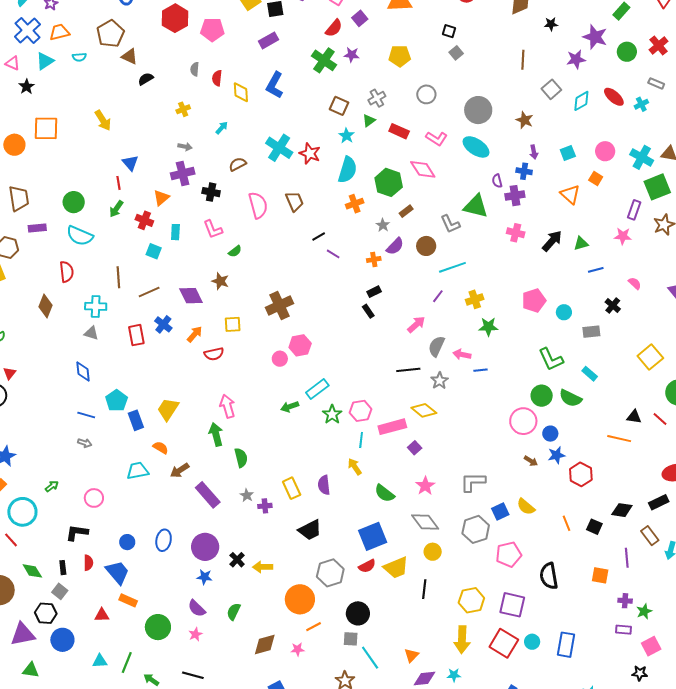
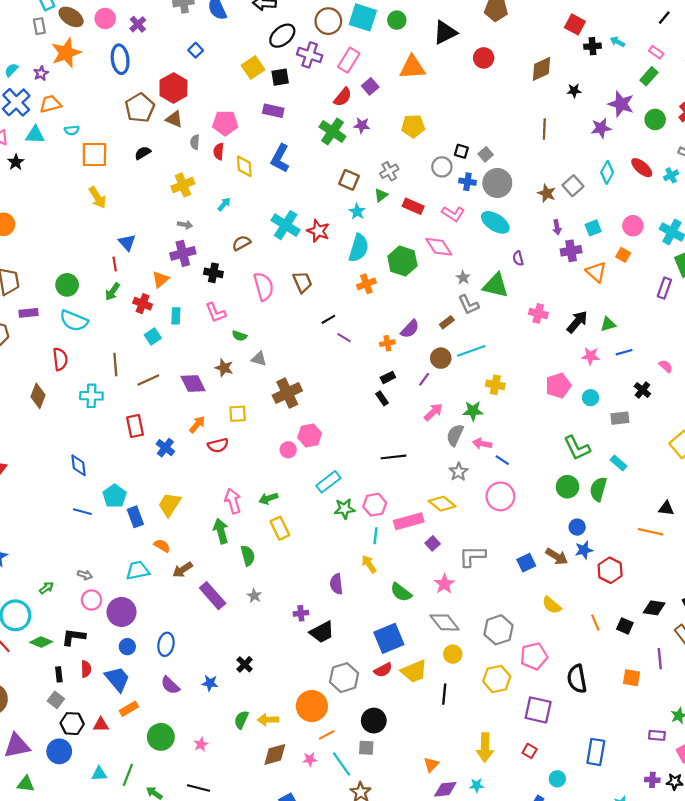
pink pentagon: (212, 30) -> (225, 123), moved
black square: (449, 31) -> (461, 151), moved
brown pentagon: (110, 34) -> (140, 108), moved
purple rectangle: (268, 40) -> (273, 111), turned 42
gray square: (456, 53) -> (486, 154), moved
brown triangle: (130, 56) -> (174, 119), moved
cyan triangle: (45, 61) -> (35, 135), turned 36
gray square: (551, 89) -> (573, 186), moved
cyan diamond: (581, 101) -> (607, 172), turned -30
yellow cross: (183, 109) -> (183, 185), size x1.5
orange square: (46, 128) -> (94, 154), moved
blue cross: (524, 171) -> (467, 182), moved
purple cross: (515, 196) -> (571, 251), moved
brown rectangle: (406, 211) -> (447, 322), moved
gray star: (383, 225) -> (463, 278), moved
pink star: (623, 236) -> (591, 356), moved
brown circle: (426, 246) -> (441, 358), moved
cyan square: (154, 251) -> (153, 337), turned 35
green semicircle: (235, 251) -> (239, 336), turned 56
purple line: (438, 296) -> (424, 379), moved
yellow cross: (475, 299) -> (495, 385), turned 30
blue cross: (163, 324) -> (165, 448), moved
green star: (488, 327) -> (473, 411), moved
gray triangle: (91, 333) -> (259, 359), moved
black line: (408, 370) -> (393, 457), moved
blue line: (481, 370) -> (502, 460), turned 40
green semicircle: (570, 398) -> (598, 489), turned 80
green arrow: (290, 407) -> (268, 498), moved
green star: (332, 414) -> (344, 509), turned 30
pink circle: (523, 421) -> (500, 496), moved
gray arrow: (85, 443) -> (85, 575), moved
brown arrow: (531, 461) -> (557, 556), size x1.5
gray L-shape: (473, 482) -> (472, 556), moved
yellow rectangle: (292, 488) -> (280, 528), moved
purple cross: (265, 506) -> (301, 613), moved
blue square: (500, 511) -> (526, 563), moved
purple circle: (205, 547) -> (121, 612), moved
yellow arrow: (263, 567) -> (268, 720), moved
green diamond: (32, 571) -> (41, 642), moved, turned -35
orange rectangle: (128, 600) -> (129, 709), turned -54
yellow hexagon: (471, 600) -> (497, 679), moved
purple cross: (625, 601) -> (652, 780), moved
purple semicircle: (197, 608) -> (170, 685), moved
black hexagon: (46, 613) -> (72, 724), moved
cyan circle: (532, 642) -> (557, 779), moved
red square: (504, 643) -> (530, 751), size x0.5
cyan line: (370, 658) -> (341, 764), moved

